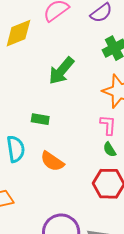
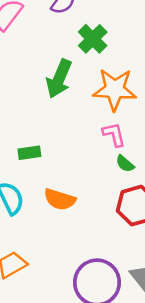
green arrow: (61, 71) -> (59, 79), moved

